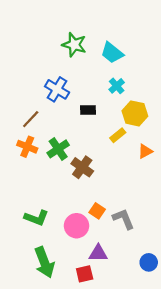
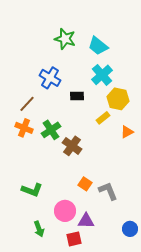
cyan cross: (117, 86) -> (102, 75), size x1.5
pink circle: (76, 226) -> (65, 211), moved
green arrow: (44, 262) -> (39, 229), size x0.6

